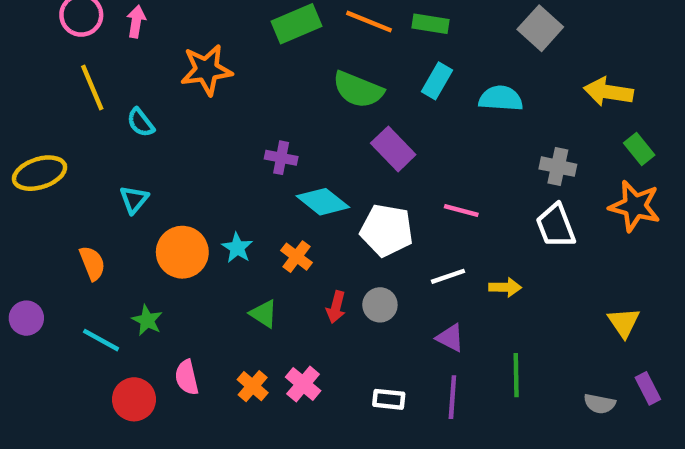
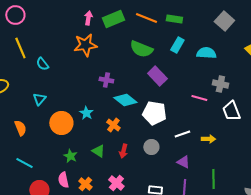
pink arrow: (136, 22) -> (88, 18), moved
orange star: (206, 70) -> (85, 45), moved
gray cross: (558, 167) -> (220, 84), moved
pink line: (461, 210) -> (199, 98), moved
cyan star: (237, 248) -> (86, 113), moved
red arrow: (336, 307) -> (123, 151), moved
green star: (147, 320) -> (70, 156), moved
orange cross: (253, 386) -> (85, 184), moved

